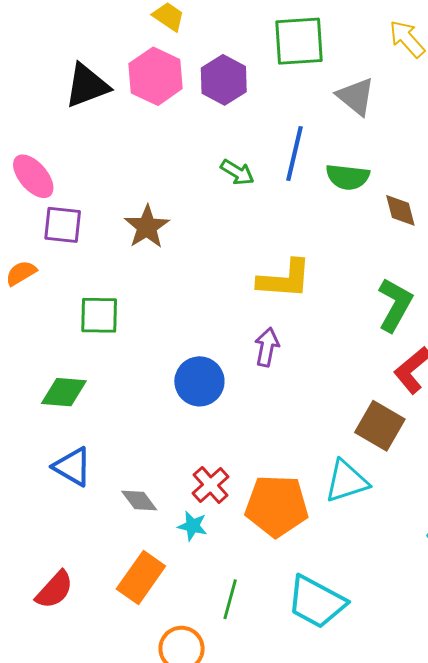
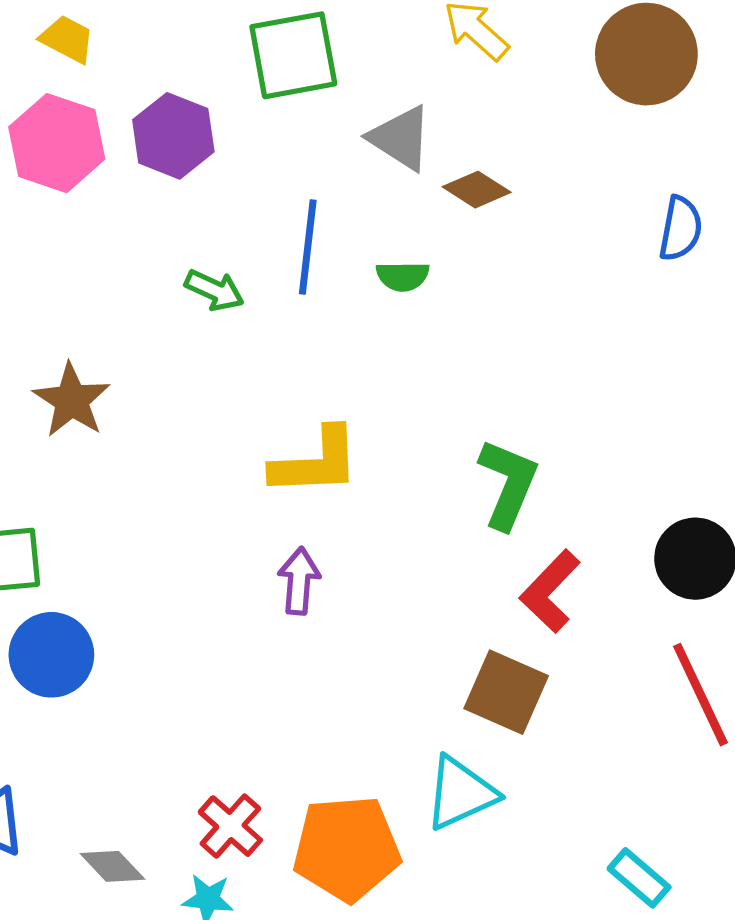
green semicircle: (348, 177) -> (403, 276), size x0.7
brown diamond: (400, 210) -> (477, 190), moved, turned -36
blue circle: (199, 381) -> (51, 655), moved

